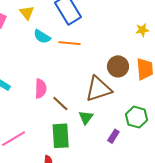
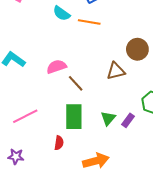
pink semicircle: (41, 89) -> (56, 67), turned -114
brown triangle: (98, 89) -> (116, 71), size x0.7
green triangle: (86, 117) -> (108, 118), moved

